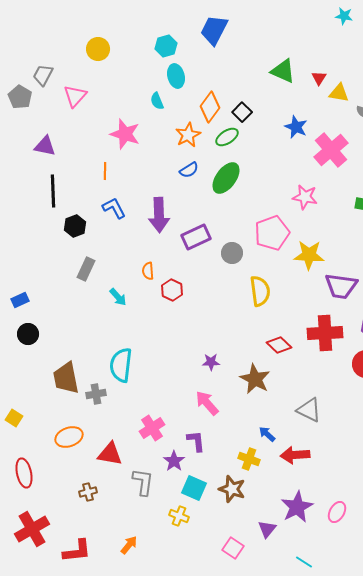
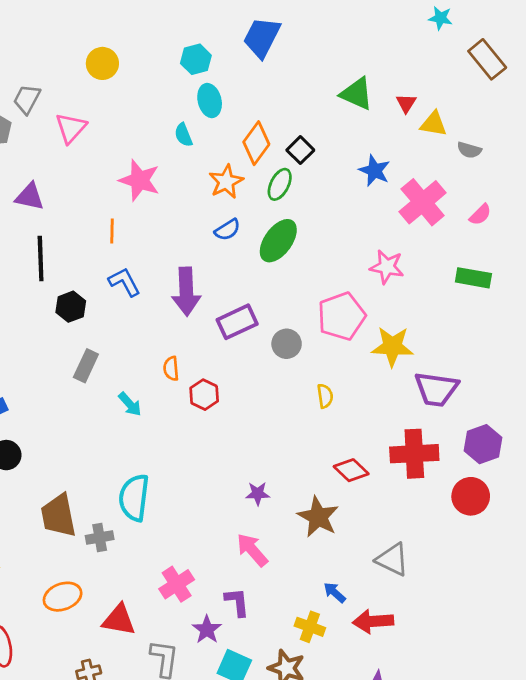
green ellipse: (227, 137) -> (280, 184), turned -30
yellow semicircle: (260, 291) -> (325, 396), size x0.6

